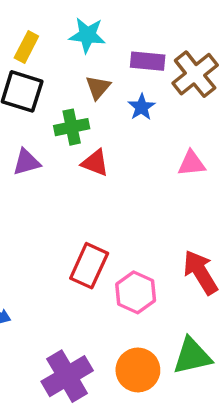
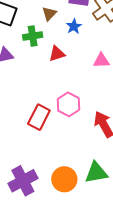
red triangle: (95, 163) -> (57, 54), moved, turned -42
pink hexagon: (136, 292) -> (68, 104), moved

